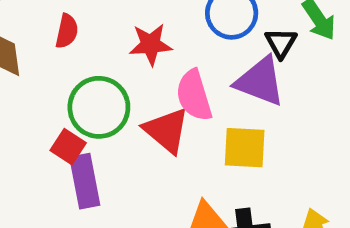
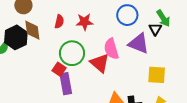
black triangle: (281, 43) -> (155, 29), moved
red star: (151, 44) -> (85, 22), moved
yellow square: (245, 148) -> (157, 75), moved

